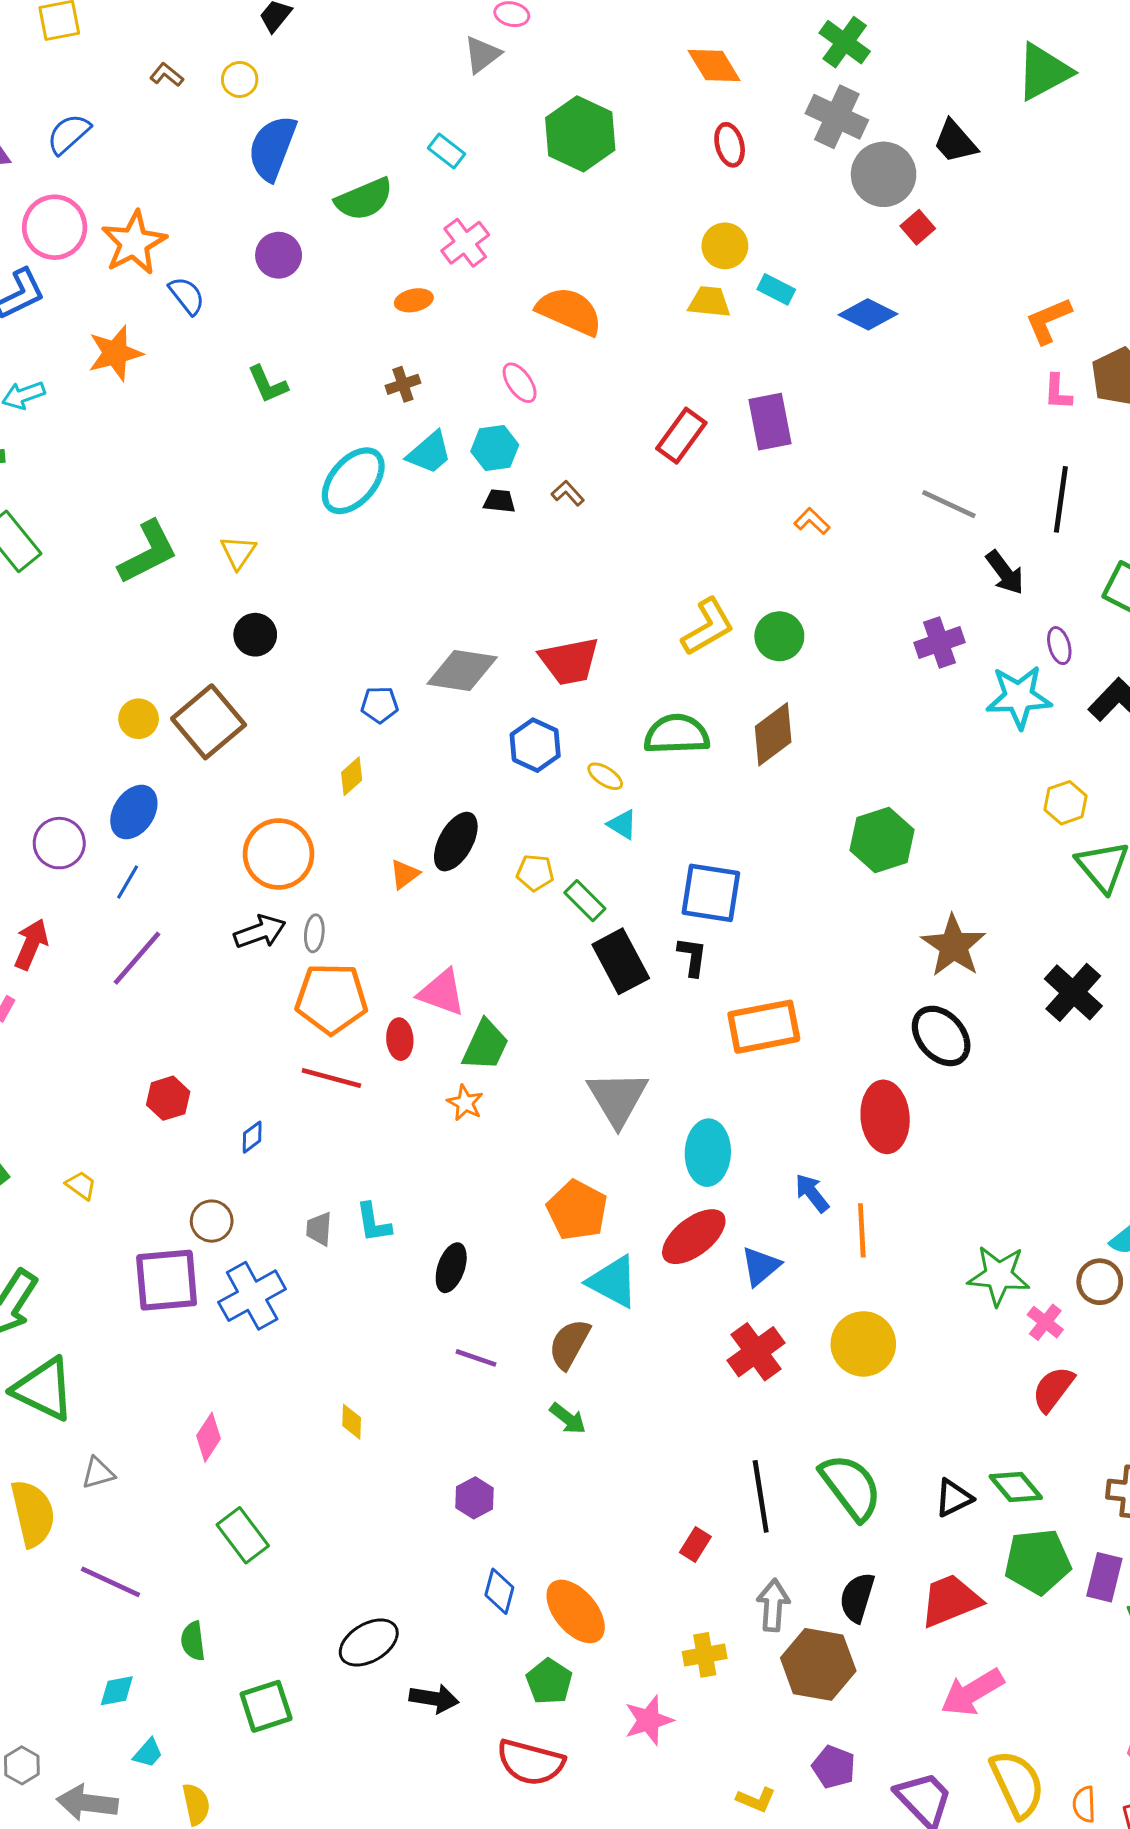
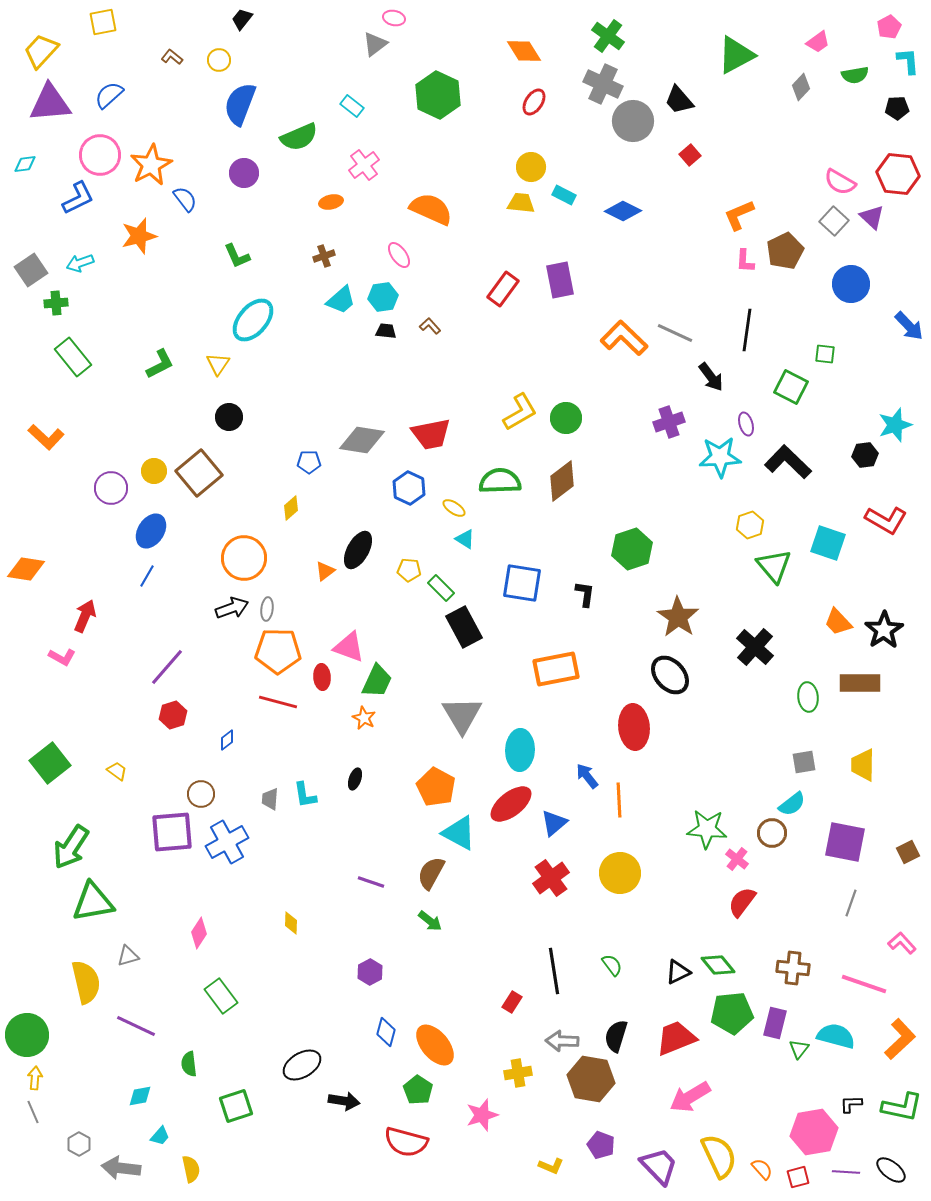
red ellipse: (730, 145) -> (534, 102), turned 48
red square: (918, 227) -> (690, 155), moved
cyan ellipse: (353, 481) -> (253, 320), moved
orange L-shape: (812, 521) -> (624, 338), moved, size x2.0
green L-shape: (148, 552) -> (160, 364), size x0.7
purple circle: (59, 843) -> (111, 488), moved
black L-shape: (692, 957) -> (585, 594), moved
purple line: (137, 958) -> (167, 667), moved
black ellipse: (451, 1268) -> (355, 779), moved, size x0.7
green triangle: (44, 1389) -> (93, 902), turned -36
green semicircle: (851, 1487) -> (612, 965), size x0.5
gray arrow: (773, 1605) -> (562, 1041), turned -92
orange semicircle: (1084, 1804) -> (762, 1169), turned 140

